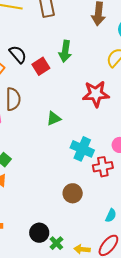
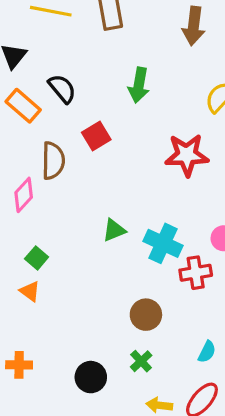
red square: (41, 66) -> (96, 136), moved
green triangle: (54, 118) -> (114, 230), moved
green cross: (56, 243) -> (141, 361), moved

